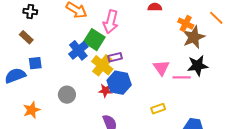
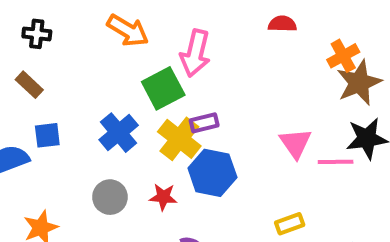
orange cross: (186, 24) -> (343, 56), turned 35
green square: (94, 40) -> (163, 88), turned 30
blue cross: (78, 50) -> (119, 133), moved
red star: (105, 91) -> (163, 197), moved

